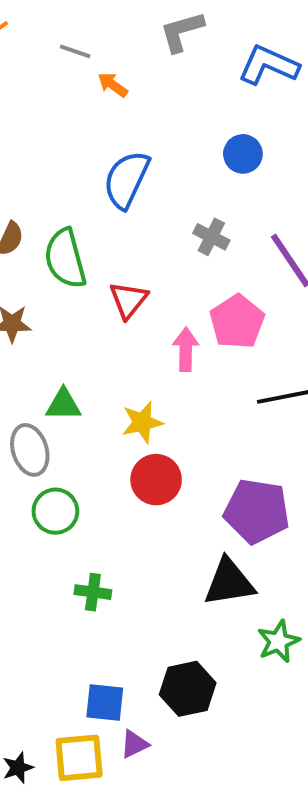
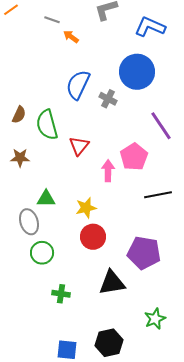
blue circle: (243, 154) -> (137, 72), size x1.8
gray cross: (211, 237) -> (108, 99), moved
black triangle: (229, 582) -> (112, 283), moved

